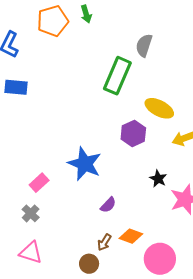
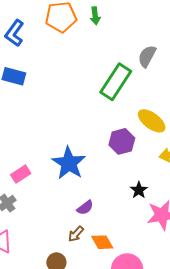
orange diamond: (131, 236) -> (102, 242), turned 30
brown arrow: (104, 242) -> (76, 234), moved

